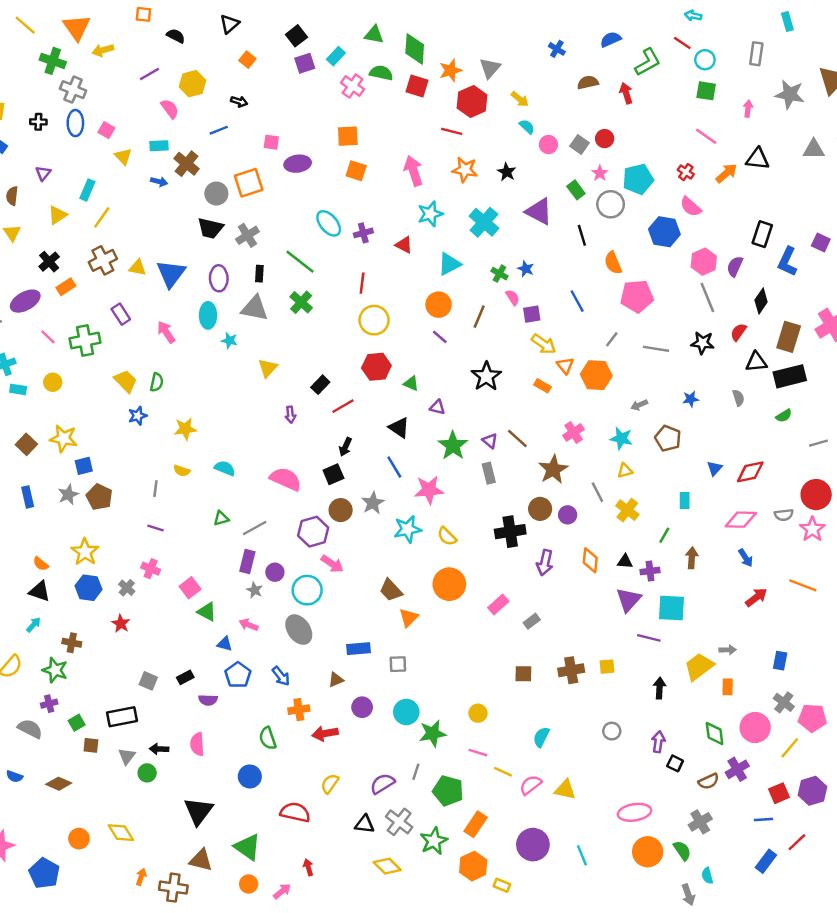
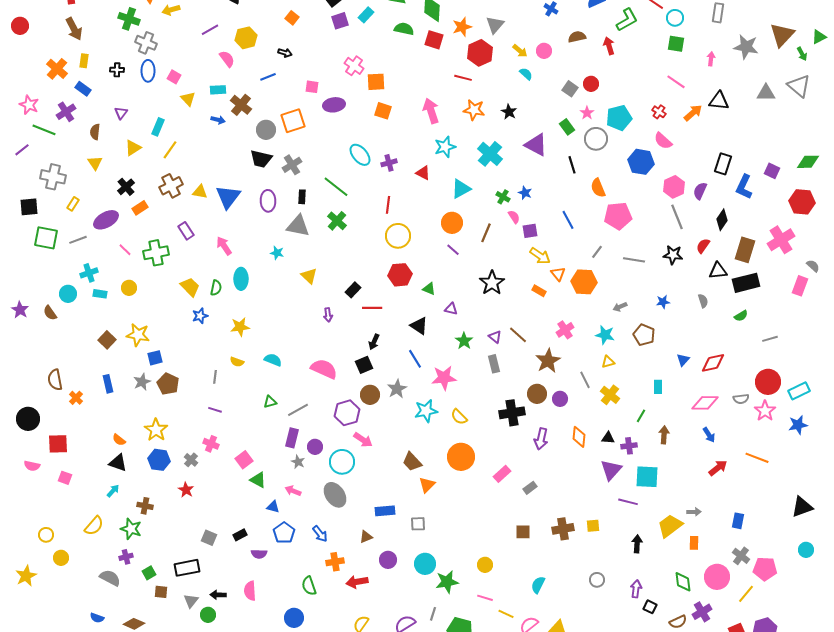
pink cross: (353, 86) -> (354, 66), moved
pink circle: (548, 145) -> (544, 51), moved
cyan ellipse: (208, 315) -> (241, 279), moved
yellow triangle: (268, 368) -> (309, 276), turned -30
red line: (343, 406) -> (372, 308), turned 30
green star: (453, 446) -> (464, 341), size x0.7

